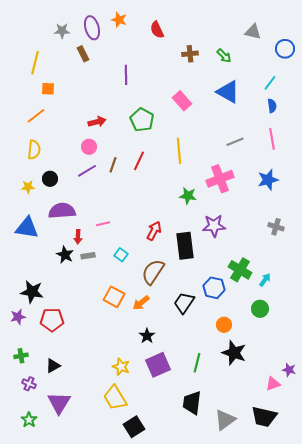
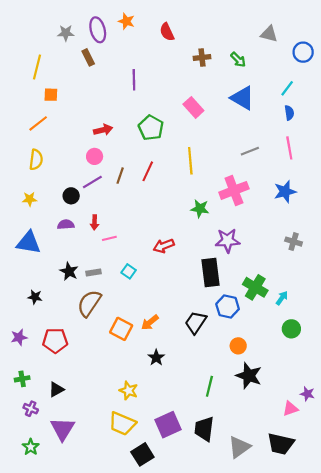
black circle: (50, 179) -> (71, 196), moved
purple semicircle: (62, 211) -> (66, 225), size x0.6
red arrow: (154, 231) -> (164, 246), turned -138
red arrow: (78, 237) -> (95, 222), moved
black rectangle: (185, 246) -> (211, 272), moved
brown semicircle: (153, 272) -> (89, 303), moved
black star: (32, 292) -> (35, 297), moved, size x0.6
orange square: (114, 297) -> (121, 329), moved
green circle: (260, 309) -> (291, 329), moved
purple square: (158, 365) -> (168, 425), moved
yellow trapezoid: (115, 398) -> (122, 424), turned -36

